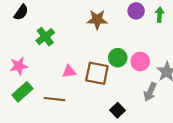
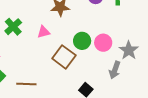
pink triangle: (69, 72) -> (44, 32), moved
brown square: (97, 73) -> (64, 57), turned 30

